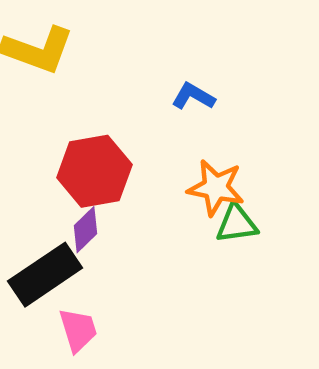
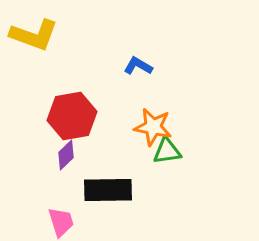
black rectangle: (45, 275) -> (108, 190), moved, turned 33

